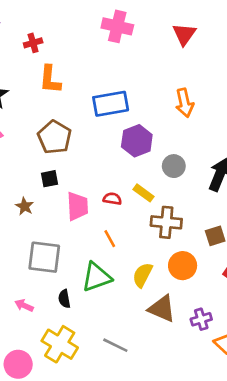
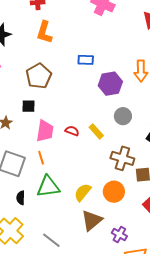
blue rectangle: (111, 104) -> (86, 60), size x0.6
purple hexagon: (137, 141) -> (110, 84), moved
brown cross: (166, 222) -> (122, 158), moved
orange line: (110, 239) -> (41, 158), moved
brown triangle: (162, 309) -> (92, 220), turned 45
purple cross: (201, 319) -> (119, 234), turned 35

